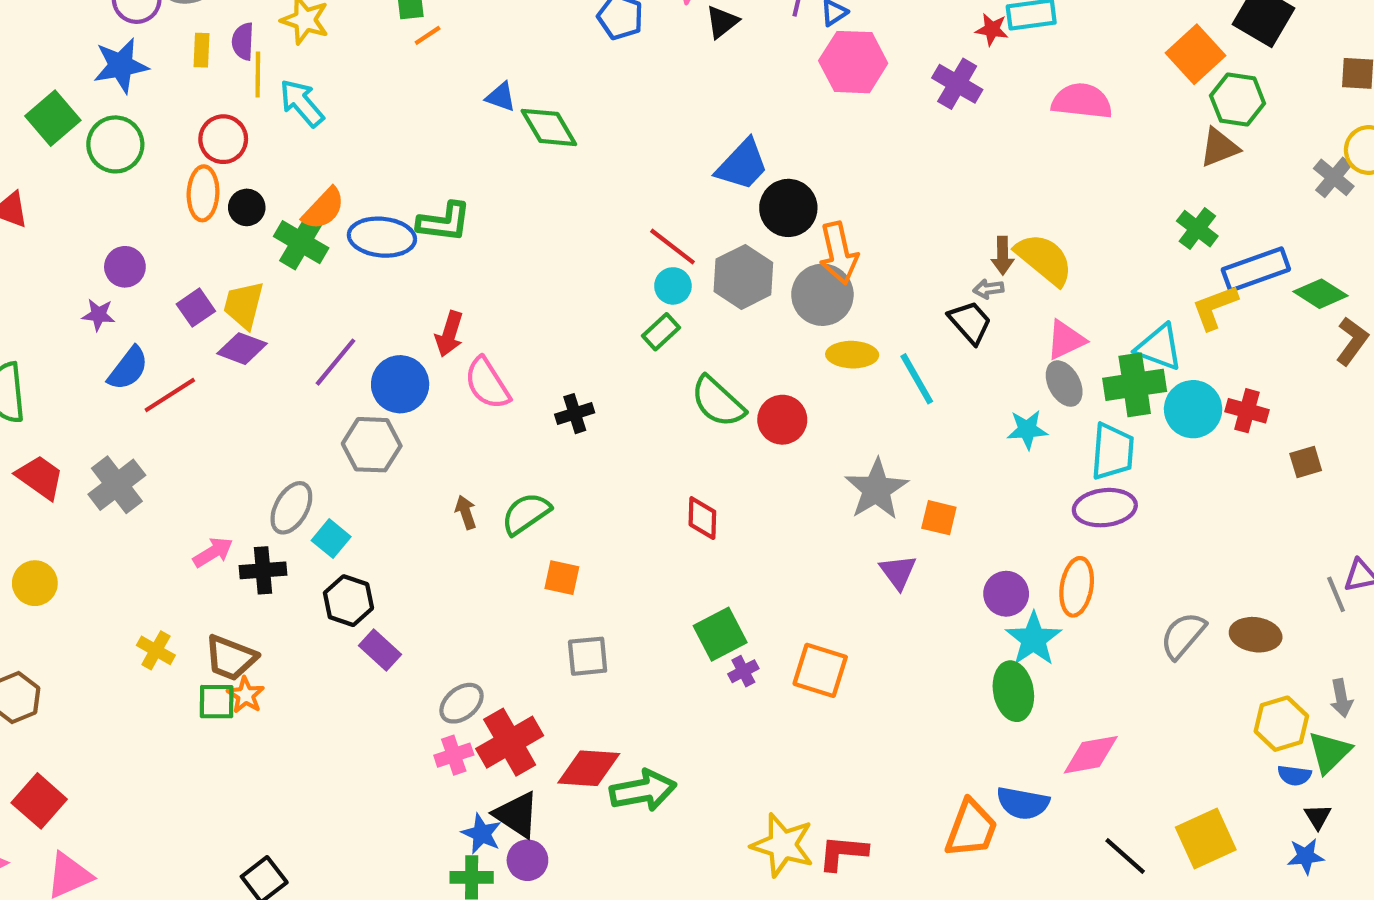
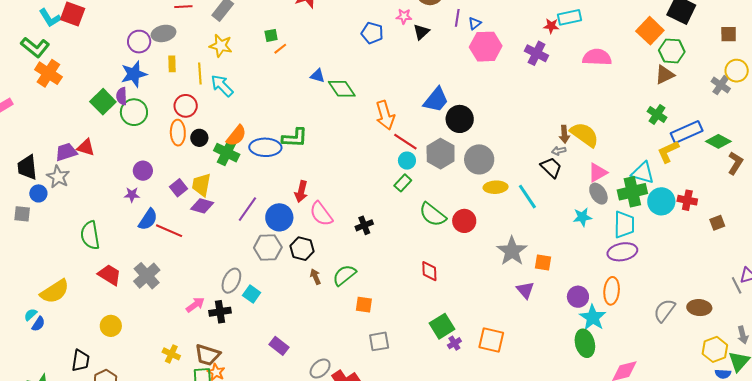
purple semicircle: (243, 41) -> (122, 96), moved
orange arrow: (839, 253) -> (385, 115), moved
red line: (170, 395) -> (169, 231), turned 60
black hexagon: (348, 601) -> (302, 249), moved

